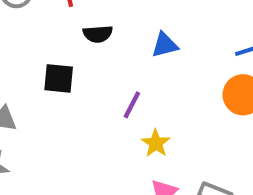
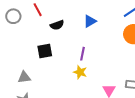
yellow star: (156, 143) -> (80, 72), moved

